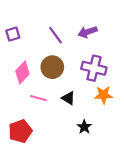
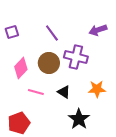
purple arrow: (88, 32) -> (98, 30), moved
purple cross: (94, 68) -> (76, 57), moved
black star: (84, 127) -> (79, 119), size x1.5

